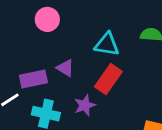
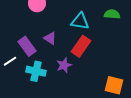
purple rectangle: (33, 79) -> (27, 46), turned 66

